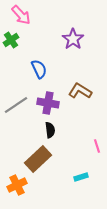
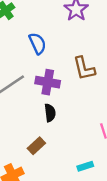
brown L-shape: (80, 91) -> (84, 68), turned -135
brown rectangle: (38, 159) -> (36, 146), size x0.6

